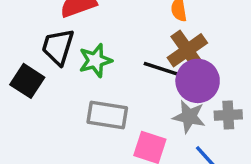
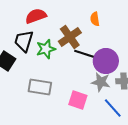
brown cross: (187, 50) -> (70, 37), moved
gray rectangle: (107, 115) -> (40, 87), moved

